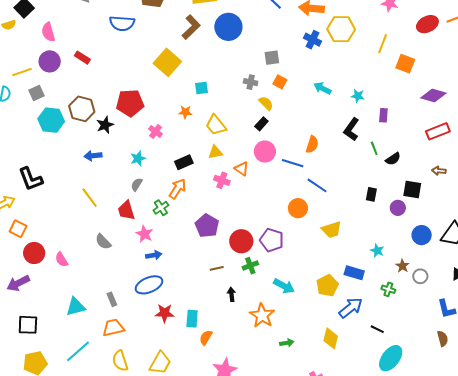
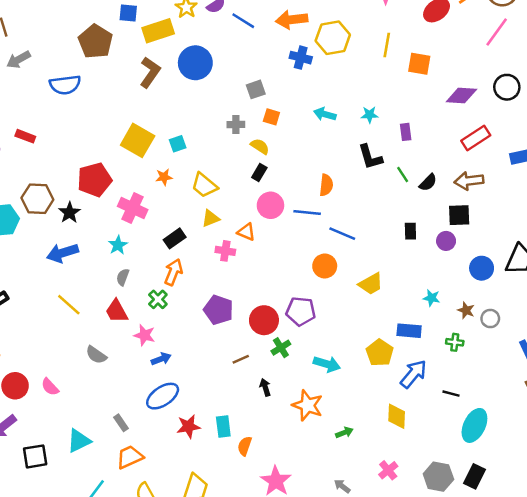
yellow square: (167, 62) -> (138, 140), moved
black L-shape: (351, 129) -> (370, 157), turned -40
pink cross: (156, 131) -> (133, 208), size x1.6
blue arrow: (93, 156) -> (63, 253), size x1.4
brown arrow: (439, 171) -> (469, 181), moved, size x1.6
black square: (28, 325) -> (35, 456), moved

